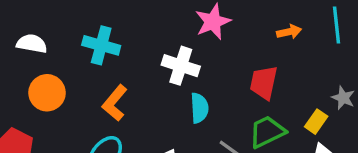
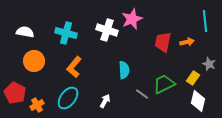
orange arrow: (289, 32) -> (187, 42), moved
white cross: (181, 66) -> (107, 30), moved
red trapezoid: (264, 83) -> (163, 42), moved

